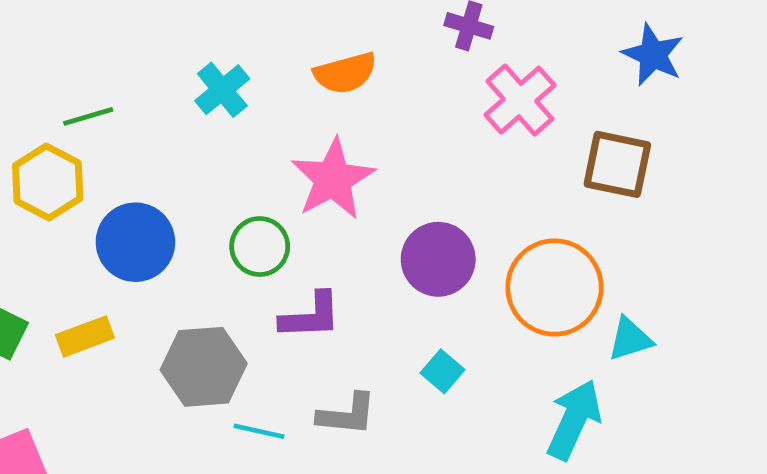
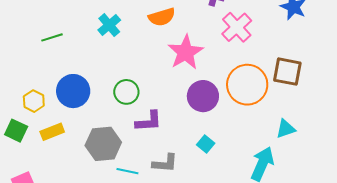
brown square: (617, 164) -> (287, 72), moved
pink star: (333, 179) -> (186, 52), moved
yellow hexagon: (48, 182) -> (34, 101), moved, size x0.7
orange circle: (554, 287) -> (247, 85), moved

